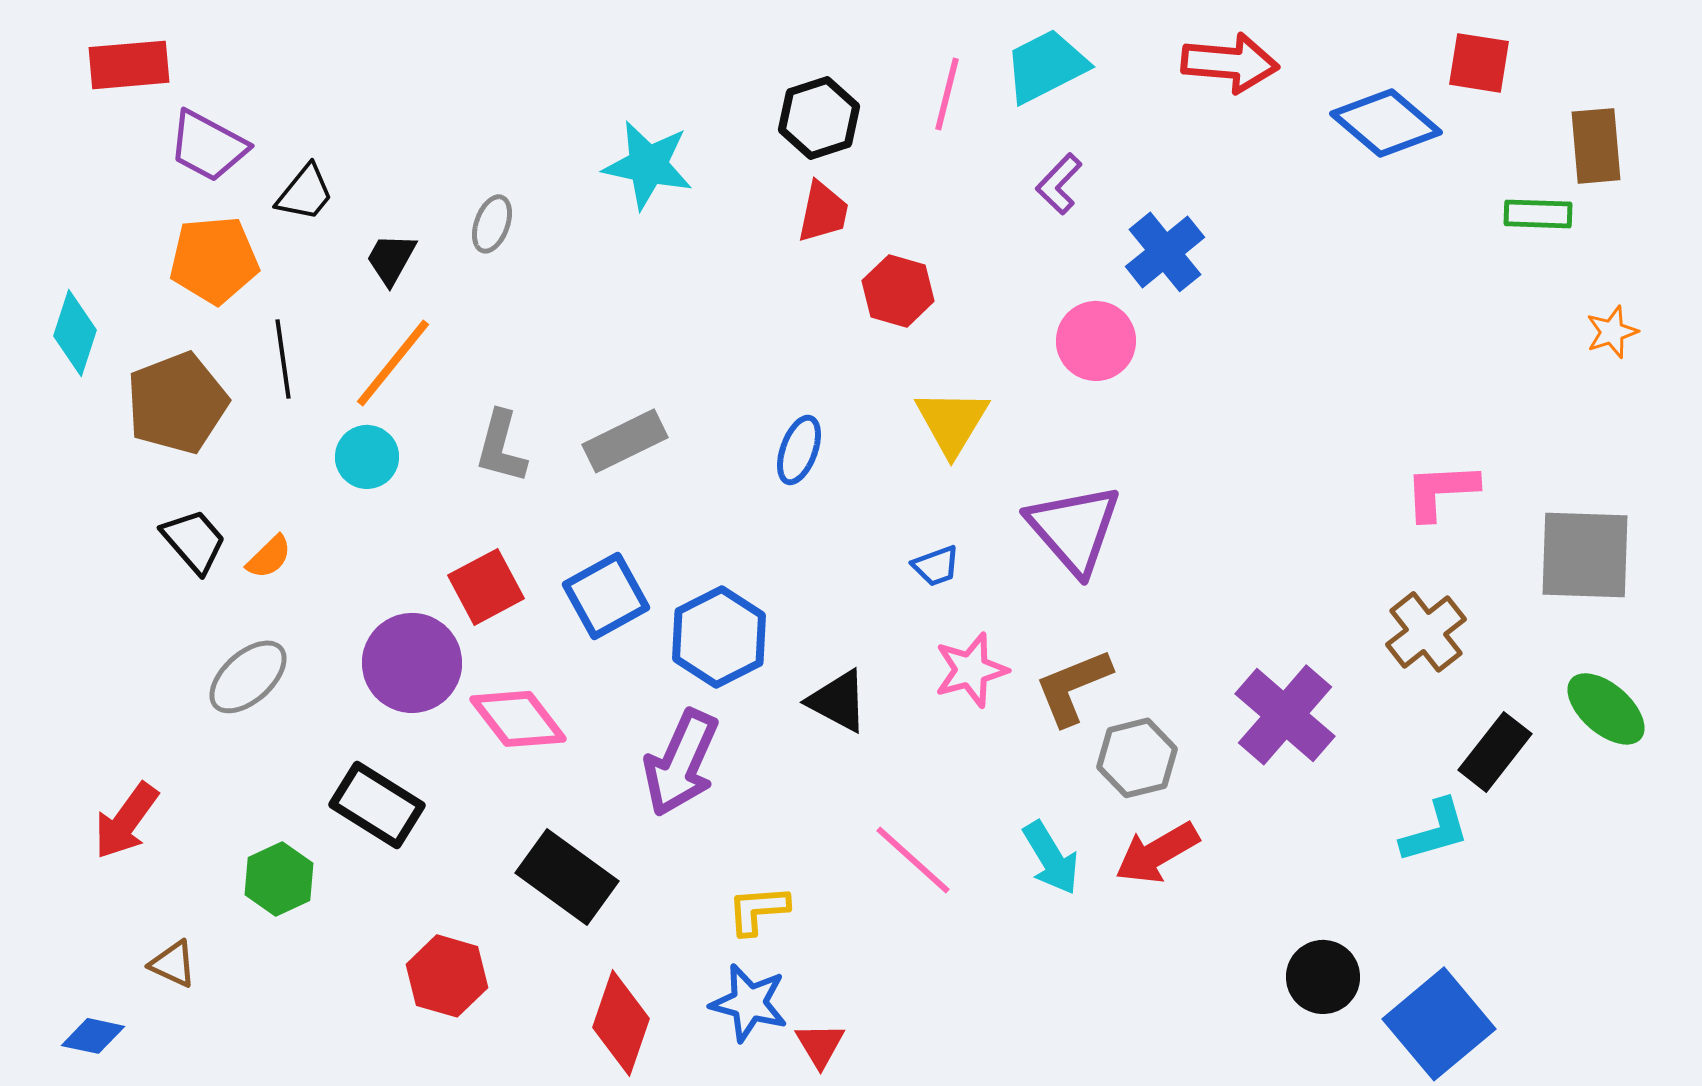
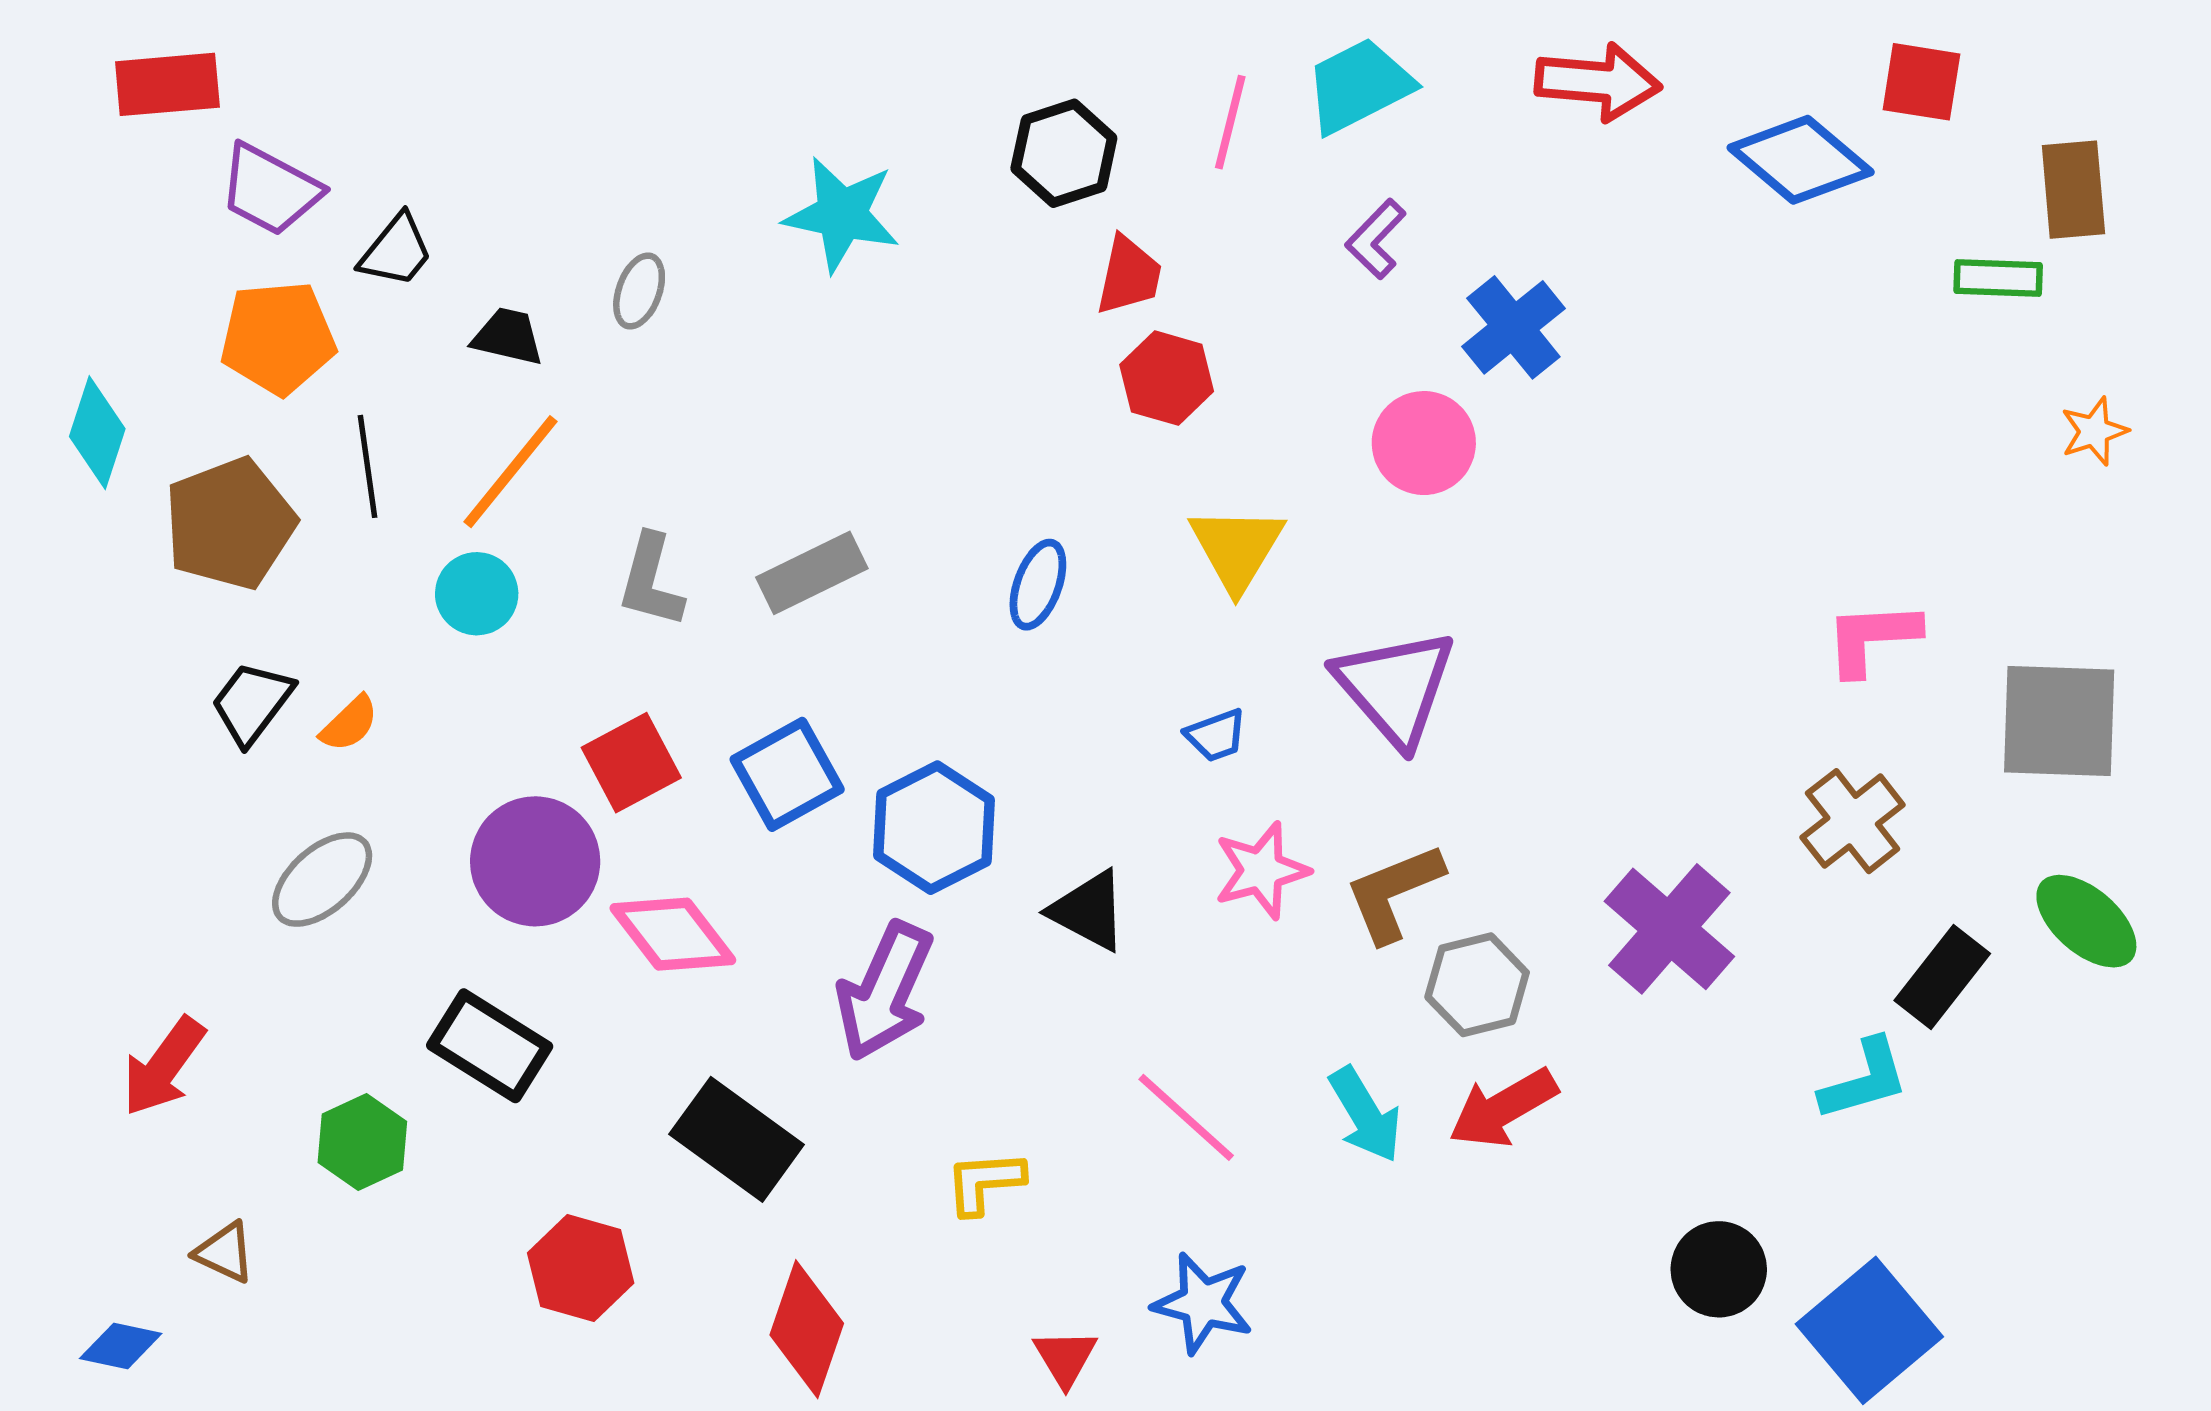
red trapezoid: (823, 212) -> (1129, 275), moved
black trapezoid: (391, 259) -> (508, 336), turned 74
black trapezoid: (194, 541) -> (252, 703), turned -102
blue star: (749, 1003) -> (1203, 1303), moved

